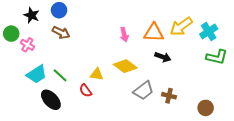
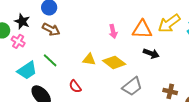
black star: (32, 15) -> (22, 21), moved
yellow triangle: (97, 74) -> (89, 59), moved
green line: (60, 75) -> (50, 60), moved
brown cross: (169, 96) -> (170, 91), moved

